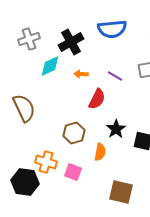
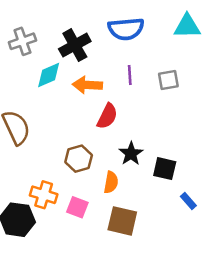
orange arrow: (81, 74) -> (87, 85), size x1.6
purple line: (115, 76) -> (130, 75), moved, turned 56
brown square: (121, 192) -> (122, 221), moved

